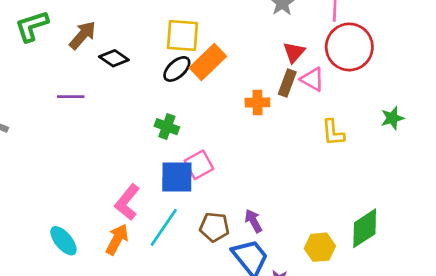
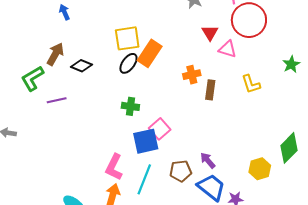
green L-shape: (32, 26) -> (32, 78), moved
brown rectangle: (287, 83) -> (210, 90), moved

